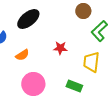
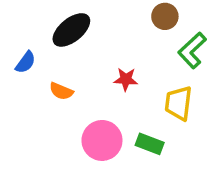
orange semicircle: (22, 55) -> (61, 91), turned 56
pink circle: (33, 84) -> (102, 140), moved

